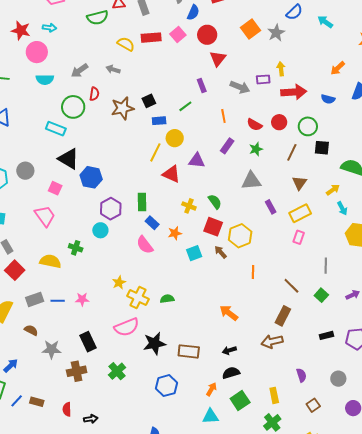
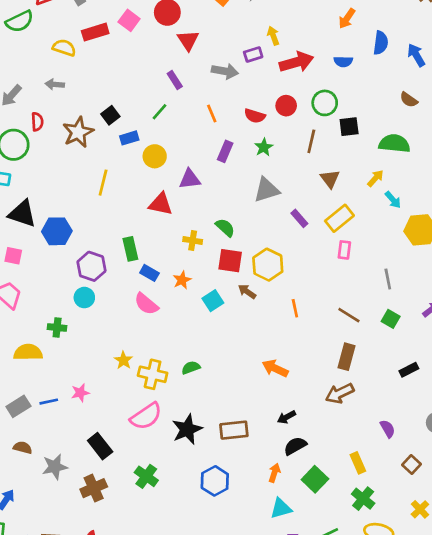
yellow line: (155, 152) -> (103, 183), moved

